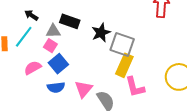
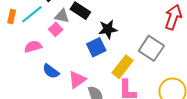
gray square: (122, 44) -> (151, 48), moved
blue square: (58, 64) -> (96, 47), moved
blue semicircle: (56, 87) -> (51, 71), turned 30

